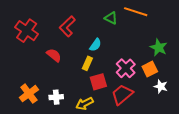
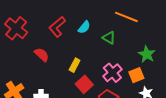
green triangle: (111, 18) -> (109, 38), moved
cyan semicircle: (95, 45) -> (84, 27), moved
red square: (98, 82) -> (84, 84), turned -30

